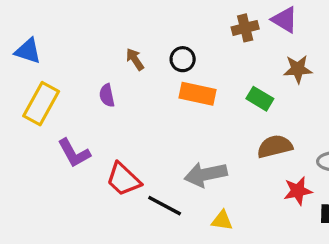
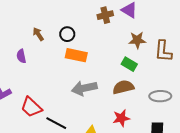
green rectangle: (260, 99) -> (129, 64), moved
gray arrow: (206, 174) -> (84, 88), moved
red star: (298, 191) -> (121, 118), moved

